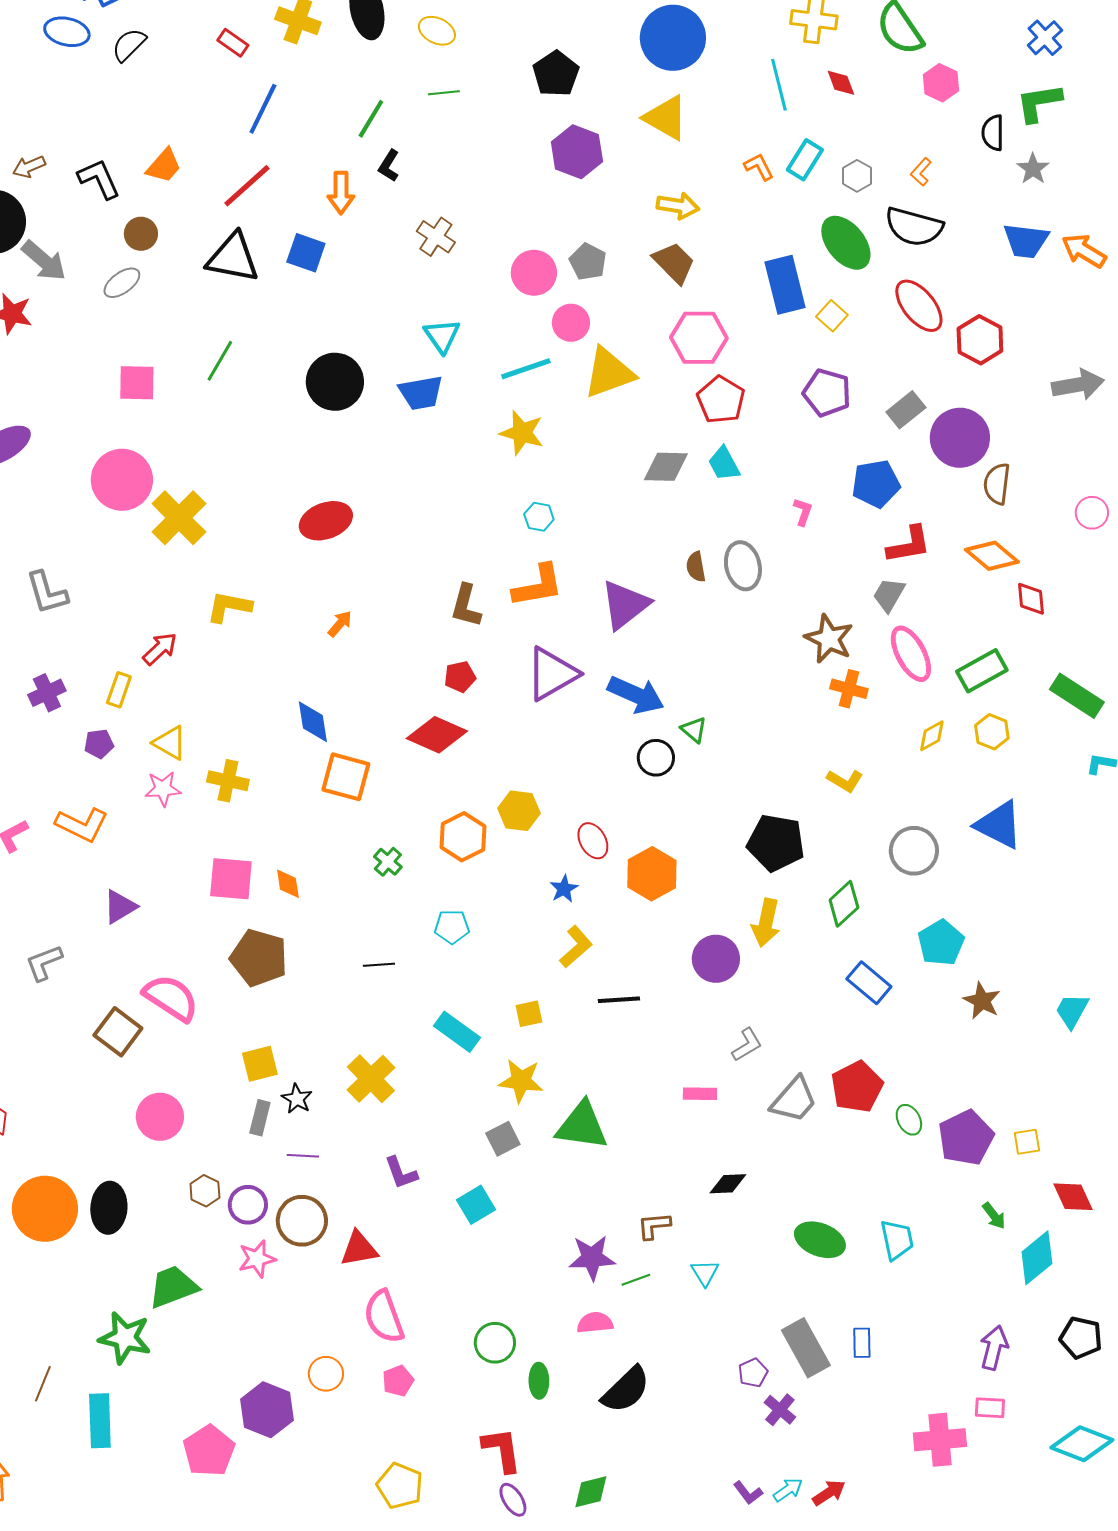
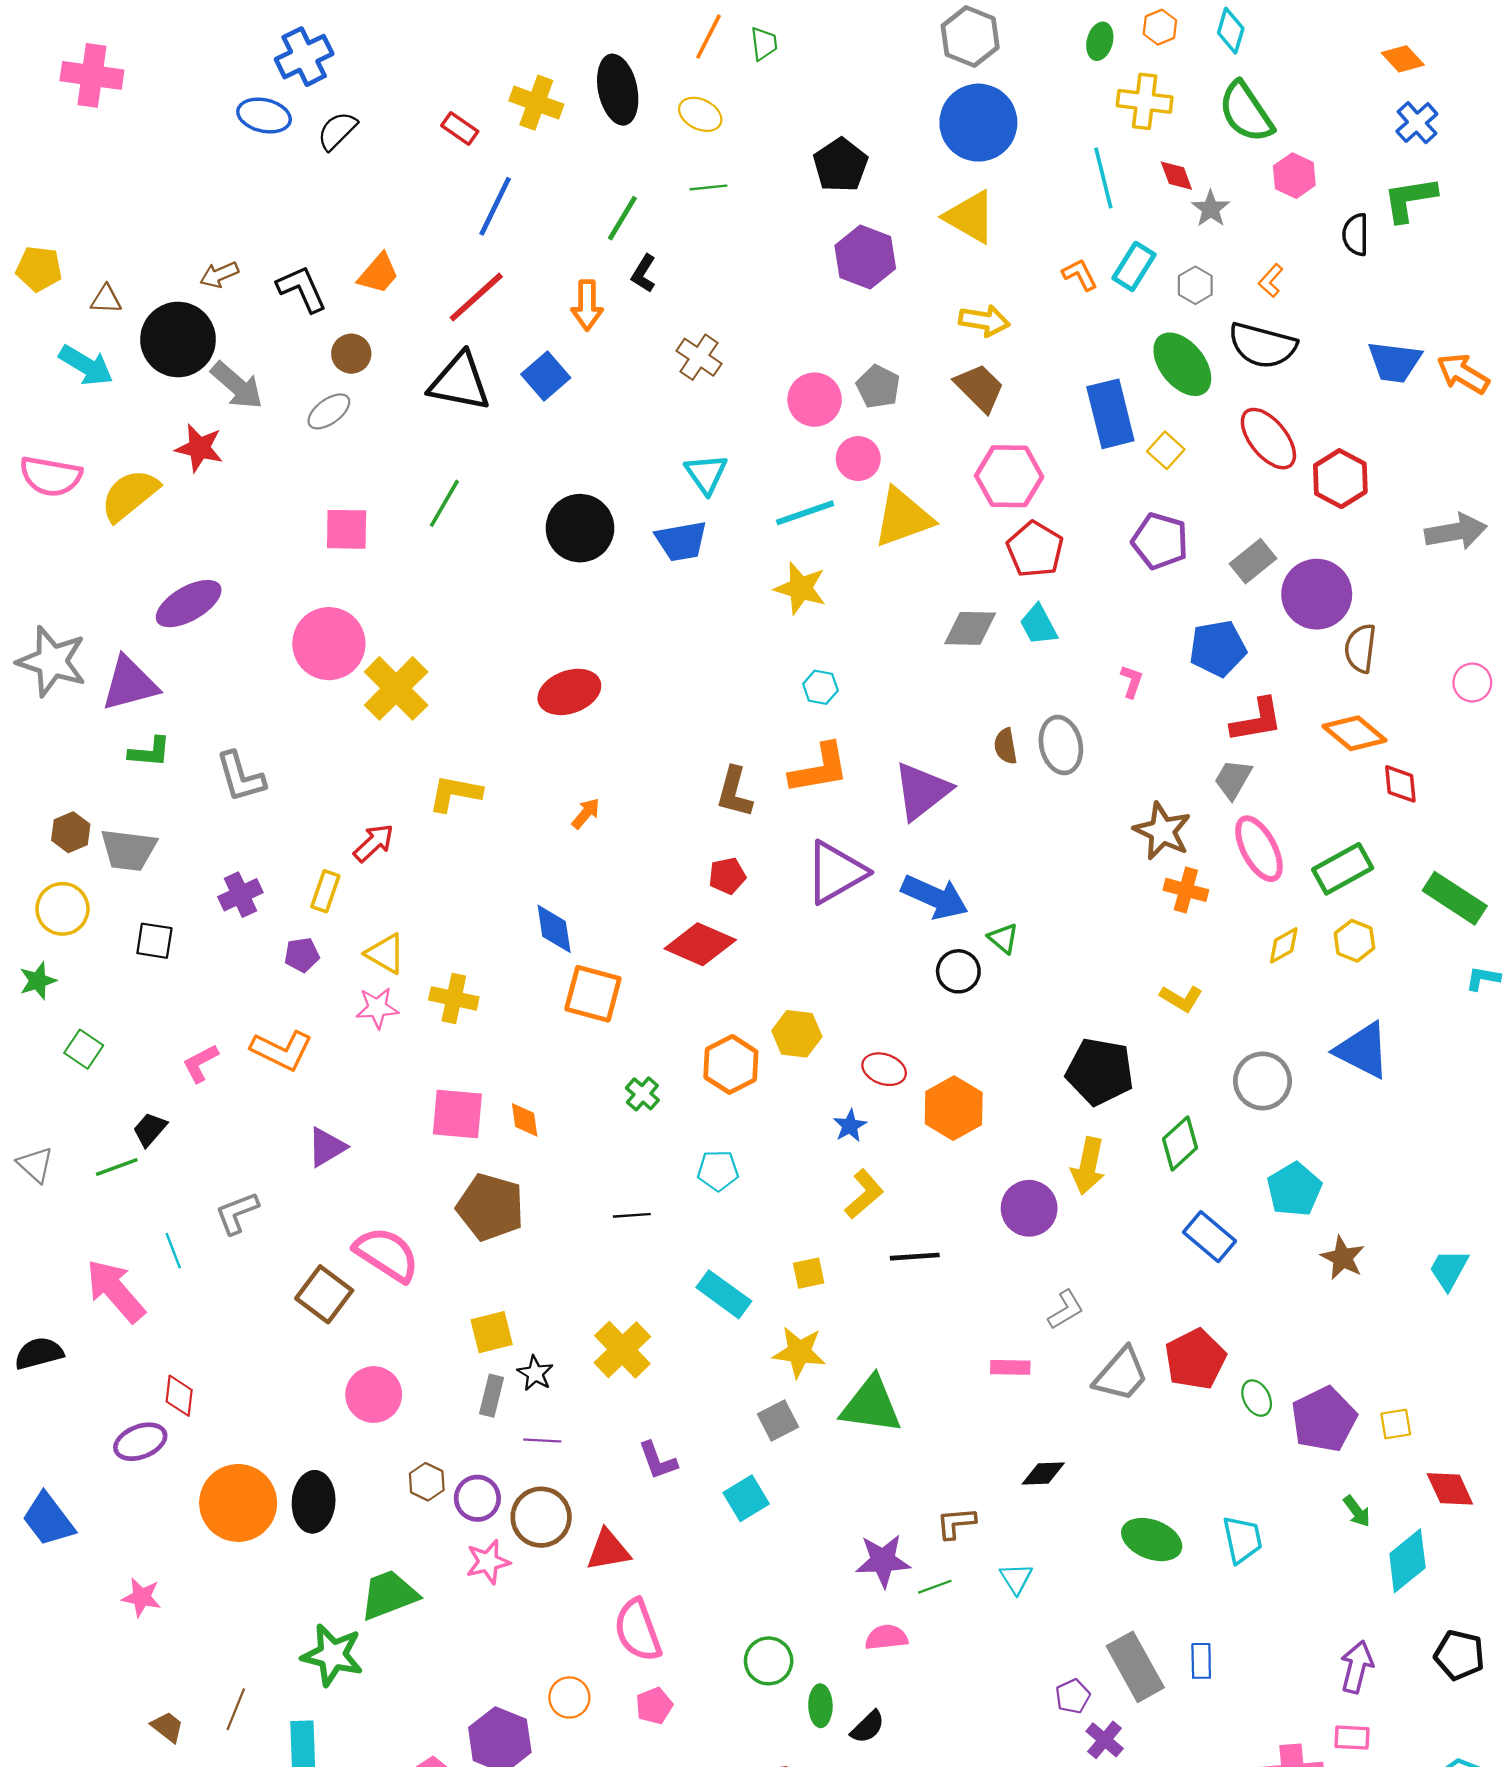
gray star: (1033, 169) -> (1211, 209), moved
blue square: (306, 253) -> (546, 376), turned 30
red ellipse: (593, 841) -> (884, 1069), turned -42
black semicircle: (626, 1390) -> (868, 1727), moved, size x0.6

